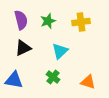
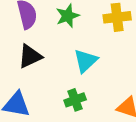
green cross: (53, 77) -> (75, 100), turned 32

